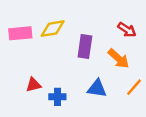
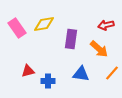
red arrow: (127, 30) -> (106, 25), turned 133
pink rectangle: (20, 33) -> (17, 28), turned 60

